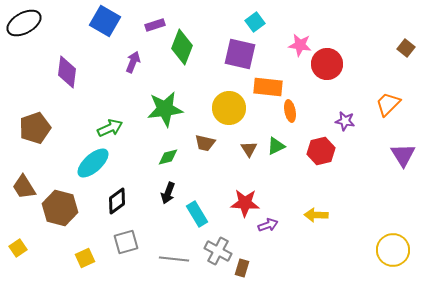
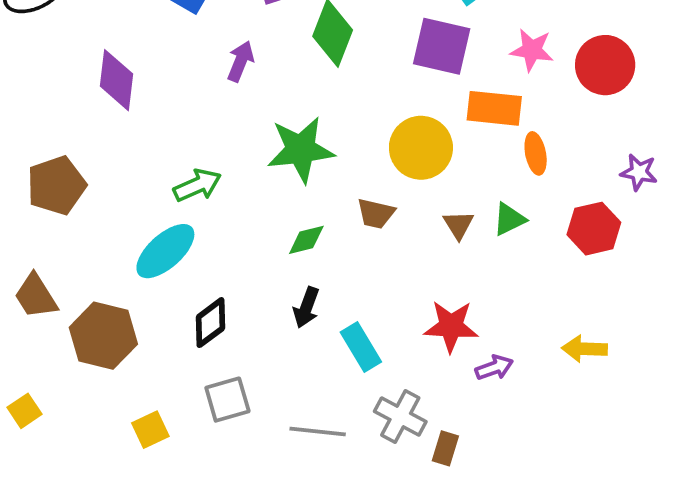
pink star: (300, 45) -> (532, 50), moved

